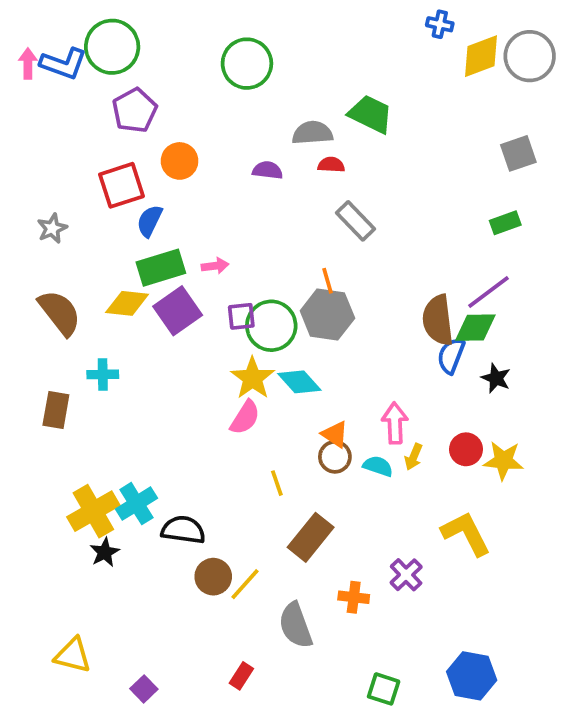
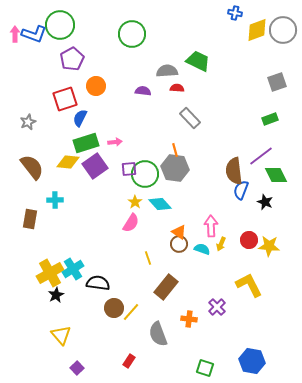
green diamond: (475, 328) -> (276, 175), moved, turned 65
yellow star: (253, 378) -> (135, 202), size x0.6
yellow triangle: (73, 655) -> (61, 335), moved, turned 35

